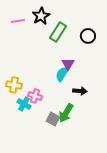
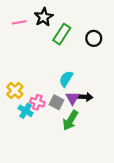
purple triangle: (68, 64) -> (72, 98), moved
yellow cross: (14, 85) -> (15, 91), turned 35
gray square: (53, 119) -> (56, 102), moved

